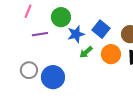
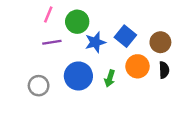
pink line: (28, 11) -> (48, 14), moved
green arrow: (86, 52) -> (110, 78), moved, turned -32
blue circle: (53, 77) -> (78, 76), moved

